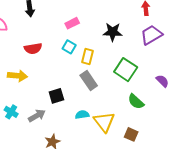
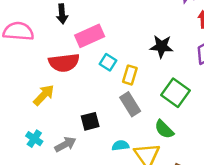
pink rectangle: (72, 23) -> (90, 36), moved, size x1.6
red semicircle: (33, 49) -> (64, 63), size x1.4
yellow arrow: (17, 76) -> (44, 95), turned -54
green semicircle: (136, 102) -> (164, 129), moved

